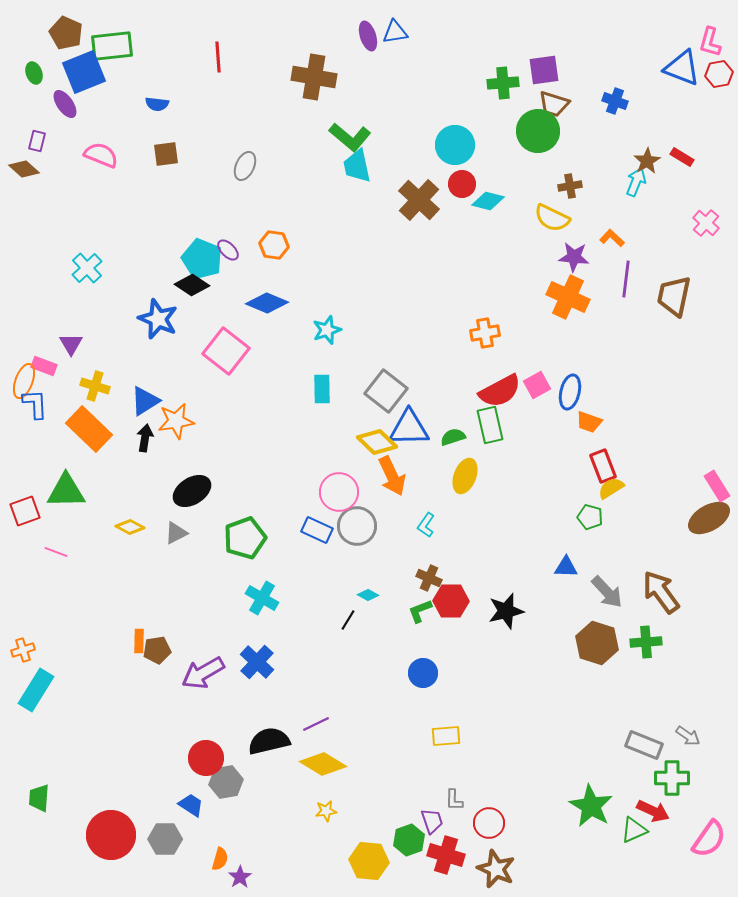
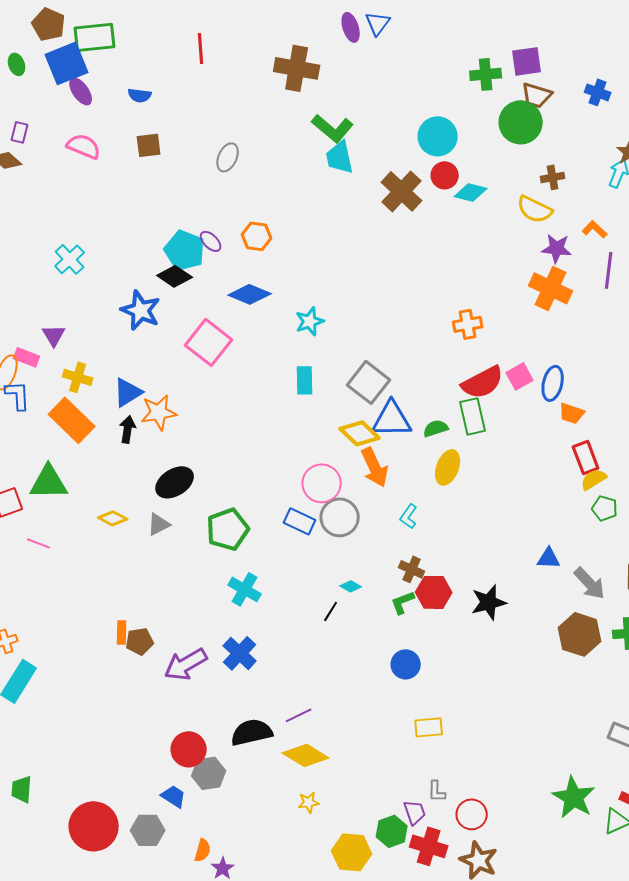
blue triangle: (395, 32) -> (378, 23), turned -44
purple ellipse: (65, 104) -> (81, 91), moved
green pentagon: (590, 517) -> (605, 508), moved

